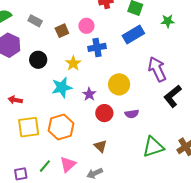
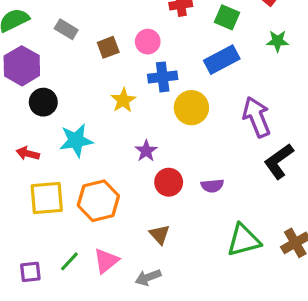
black circle: (38, 60) -> (43, 102), moved
yellow circle: (119, 84) -> (191, 108), moved
cyan star: (62, 87) -> (76, 140), moved

